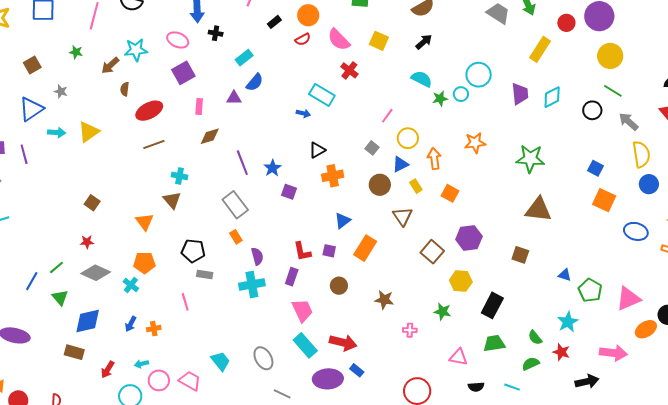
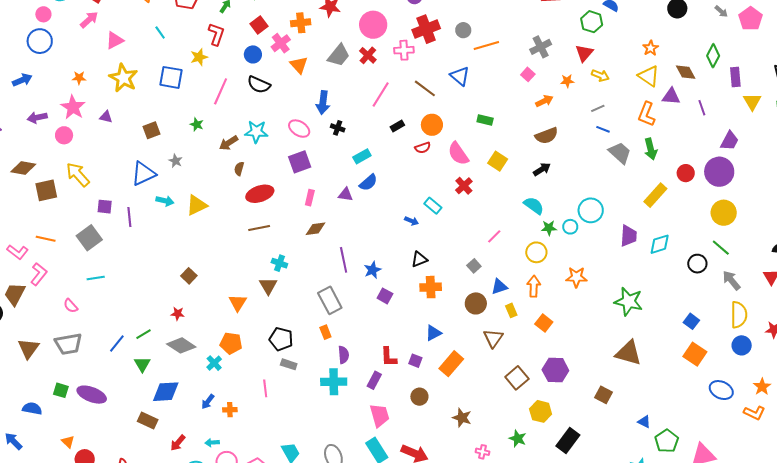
cyan rectangle: (322, 95) -> (433, 206), size x0.7
yellow circle: (408, 138) -> (536, 252), moved

